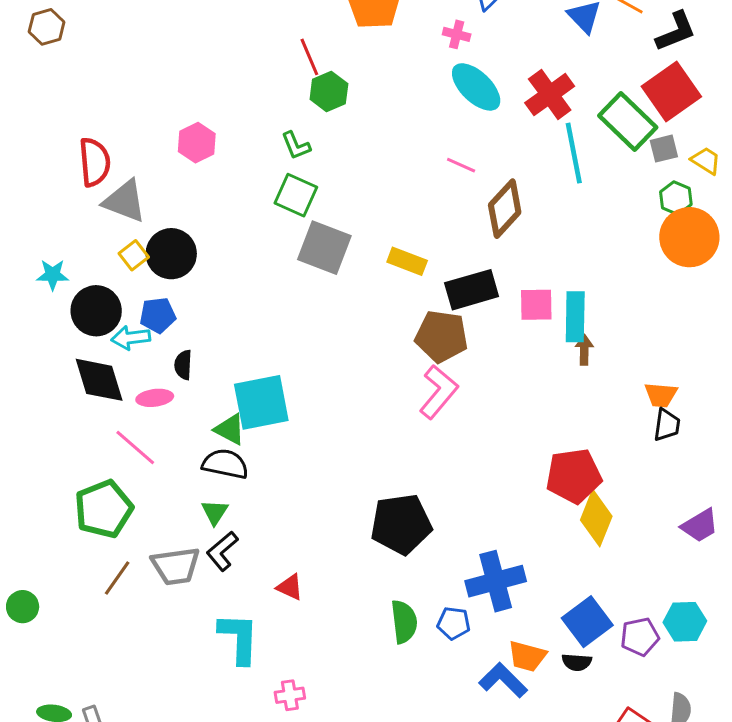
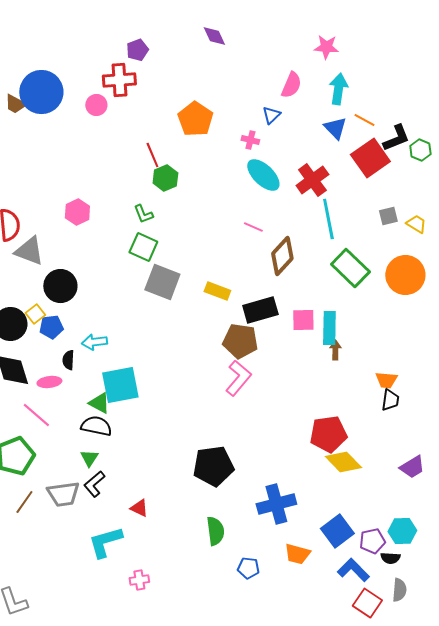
red square: (671, 91) -> (370, 158), moved
green rectangle: (628, 122) -> (350, 268), moved
green hexagon: (676, 198) -> (420, 150), moved
yellow square: (134, 255) -> (35, 314), moved
cyan arrow: (131, 338) -> (94, 342), moved
yellow diamond: (596, 518) -> (343, 462), turned -66
blue pentagon: (454, 623) -> (248, 568), moved
cyan L-shape: (239, 638) -> (105, 542), turned -108
black semicircle: (577, 662) -> (390, 558), moved
blue L-shape: (503, 680) -> (353, 570), moved

